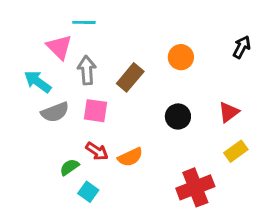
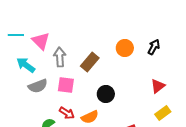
cyan line: (84, 22) -> (16, 35), moved
black arrow: (242, 47) -> (154, 47), moved
black circle: (178, 116) -> (106, 94), moved

